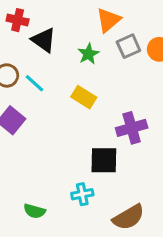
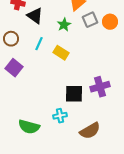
cyan line: (34, 83) -> (39, 44), moved, turned 72
purple cross: (132, 128) -> (100, 87), moved
green semicircle: (34, 211) -> (29, 127), size x1.5

